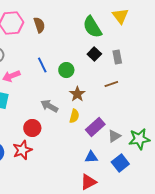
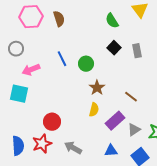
green semicircle: (92, 27) -> (112, 21), size x0.7
brown line: (111, 84) -> (131, 97), moved, turned 56
gray arrow: (49, 106) -> (73, 148), moved

